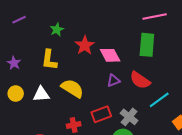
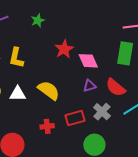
green star: (57, 30) -> (38, 20), moved
yellow L-shape: (49, 60) -> (16, 58), moved
gray cross: (129, 117) -> (102, 112), moved

